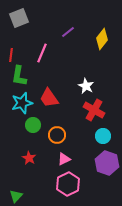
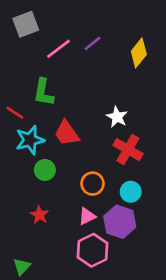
pink line: (42, 53) -> (58, 49), moved, turned 30
red line: (11, 55) -> (15, 113), moved, turned -64
green L-shape: (19, 76) -> (44, 92), moved
orange circle: (57, 135) -> (93, 184), moved
cyan circle: (103, 136) -> (131, 192), moved
purple hexagon: (107, 163) -> (120, 222), moved

